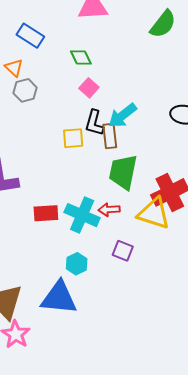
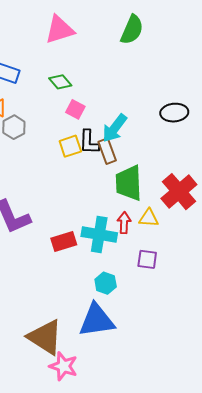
yellow square: (73, 138) -> (70, 146), moved
red arrow: (109, 210) -> (124, 223), turned 110
yellow triangle: (154, 214) -> (149, 218), moved, size x0.6

